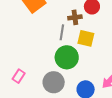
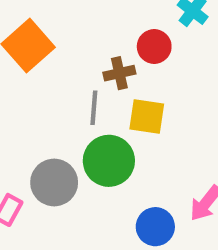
gray circle: (54, 82) -> (54, 182), moved

